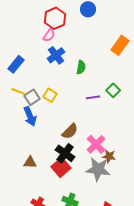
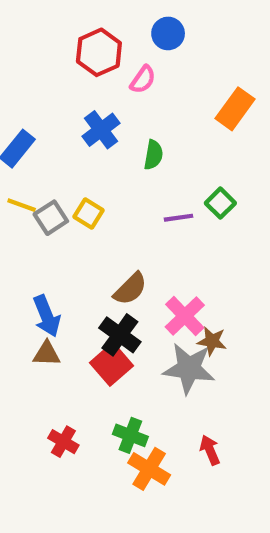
pink semicircle: (49, 35) -> (143, 80), moved
blue arrow: (30, 116) -> (47, 316), moved

